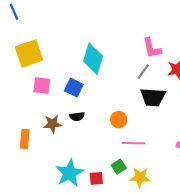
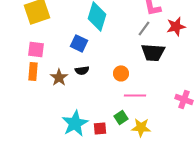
pink square: (42, 85) -> (36, 49), moved
brown star: (52, 124) -> (59, 77), turned -30
orange rectangle: (25, 139) -> (33, 71), moved

